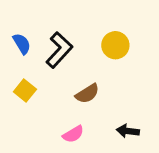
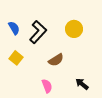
black arrow: (128, 131) -> (82, 84), turned 32
pink semicircle: (73, 134) -> (47, 86), turned -80

